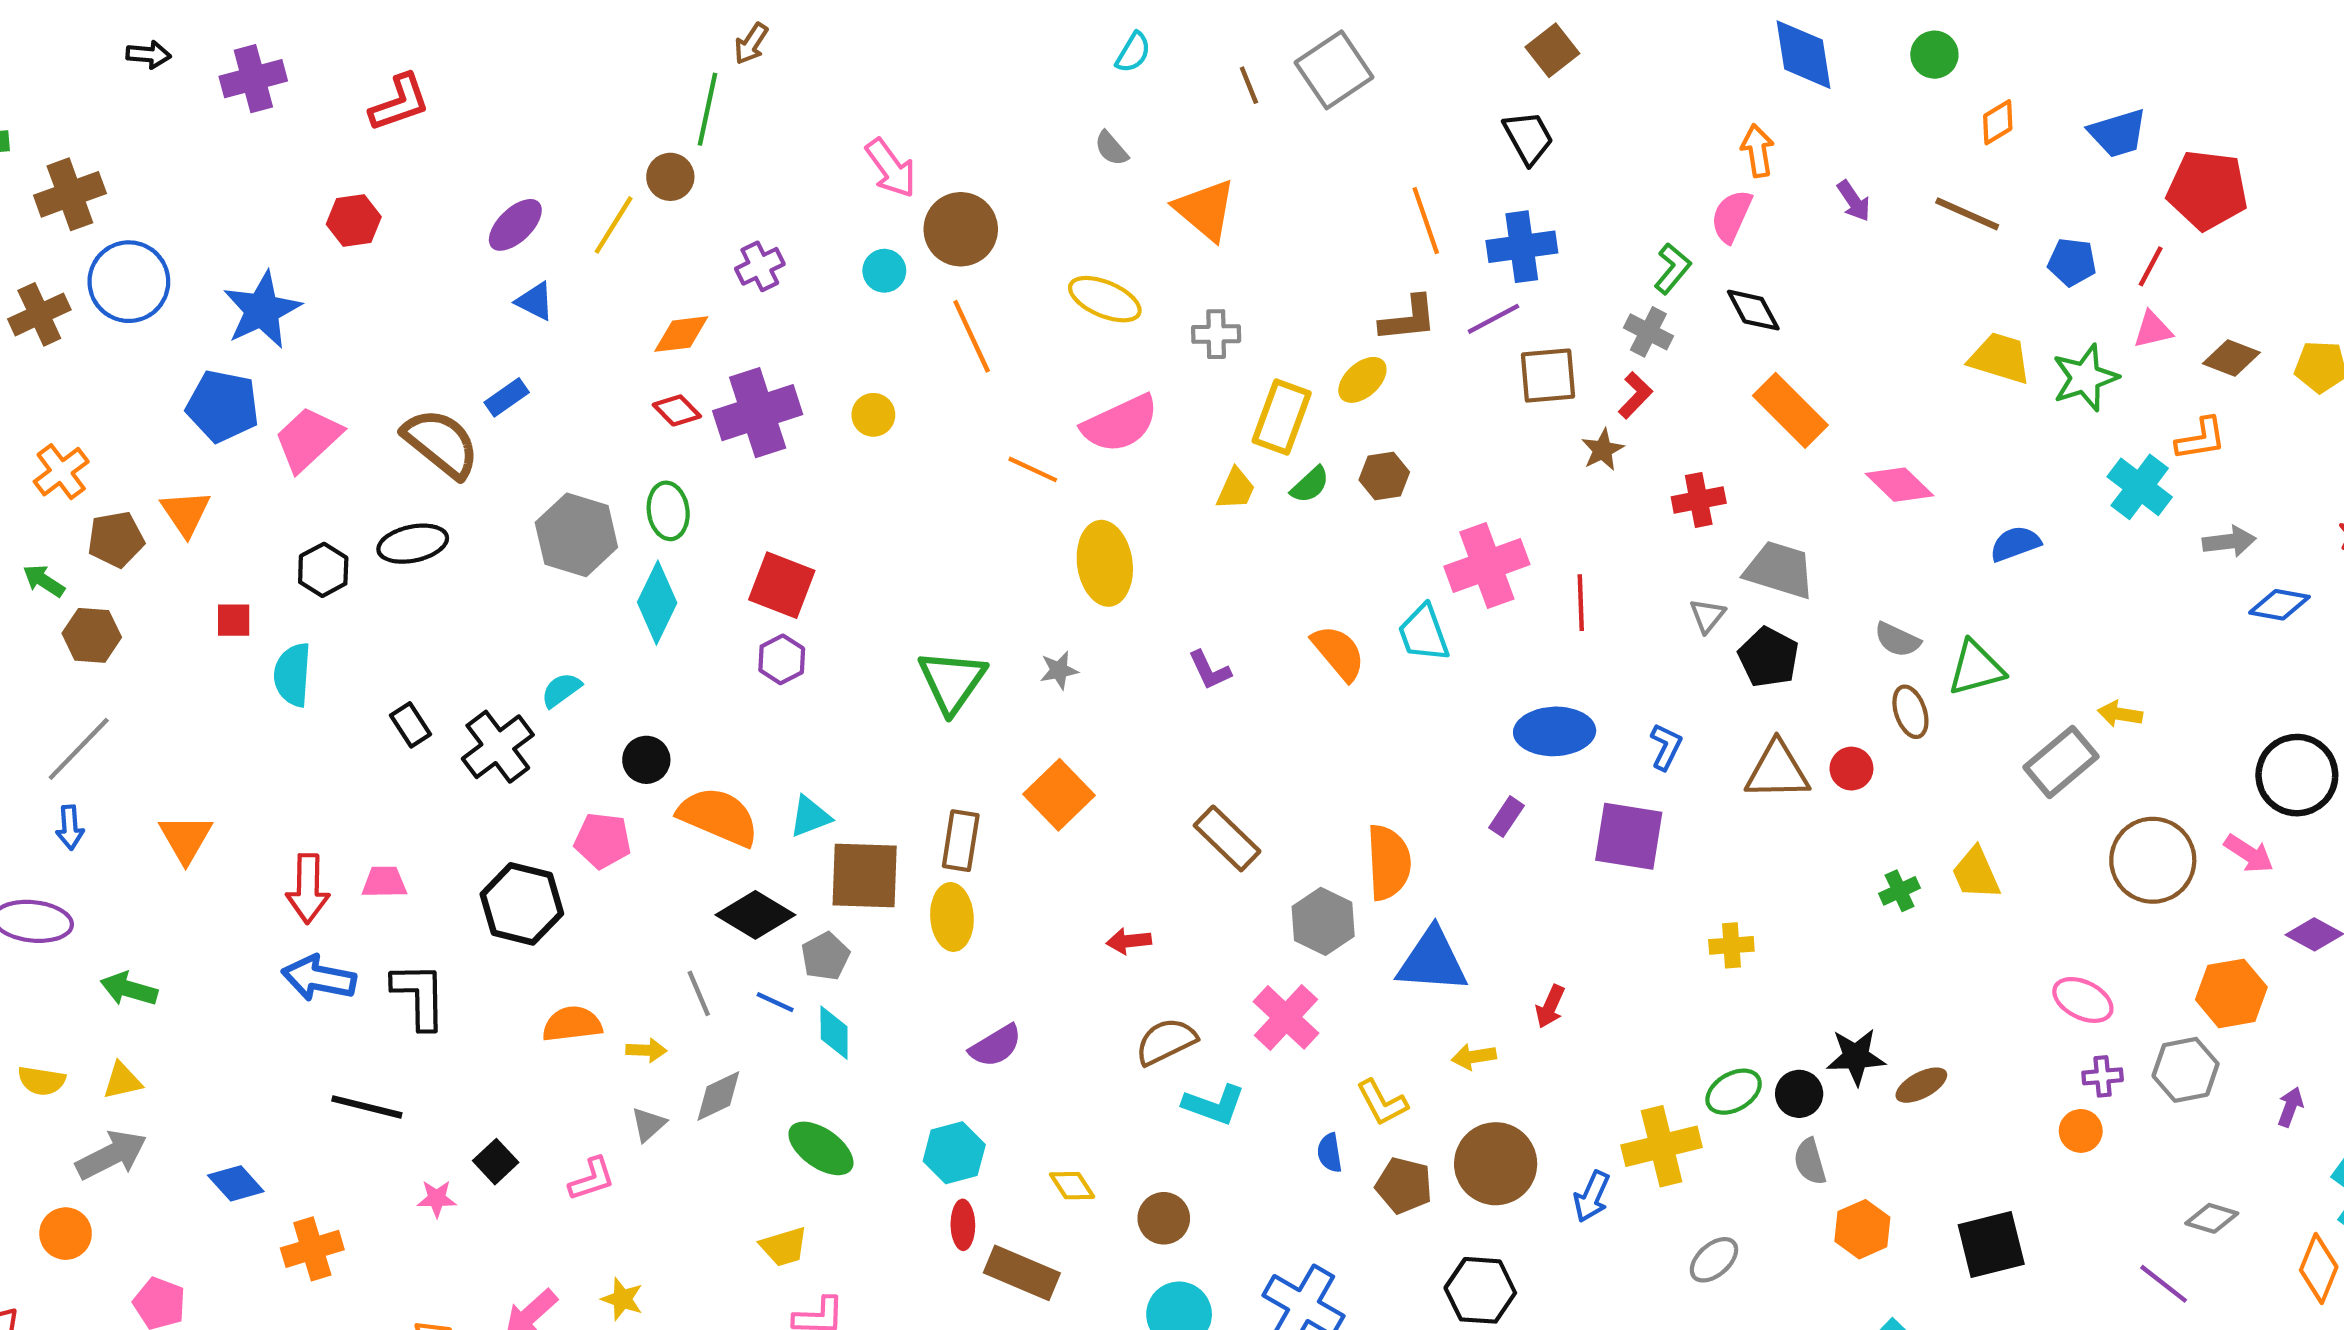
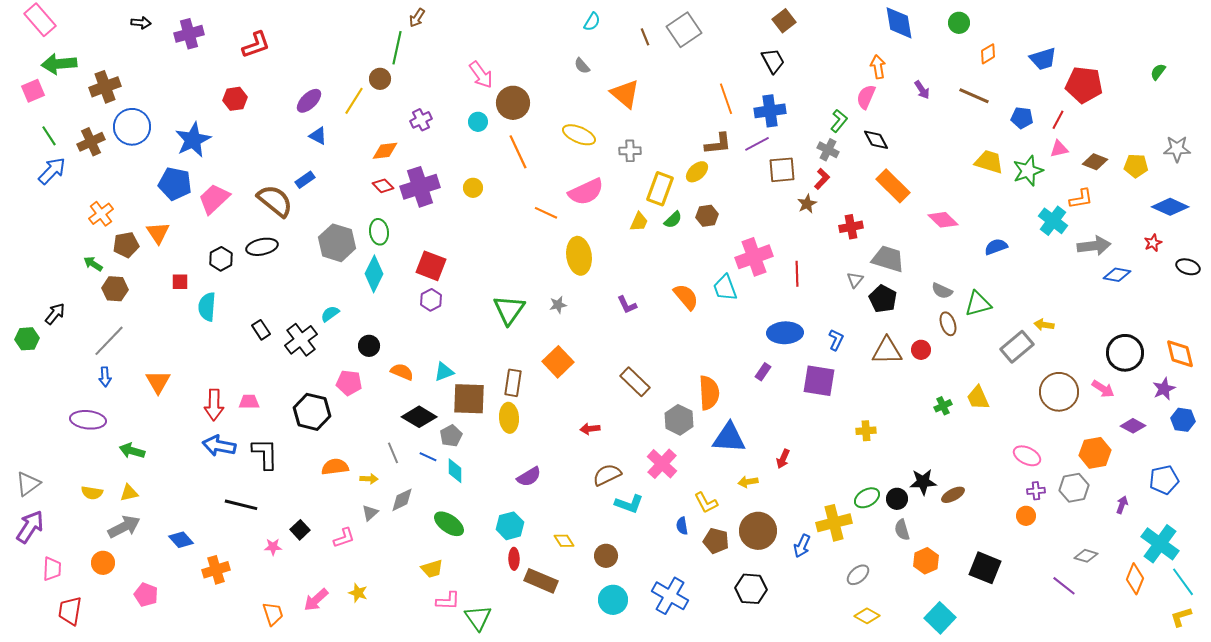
gray arrow: (2229, 541) -> (1094, 246), size x1.4
orange semicircle: (718, 817) -> (402, 372), size x0.6
black square: (1991, 1244) -> (985, 568), turned 36

